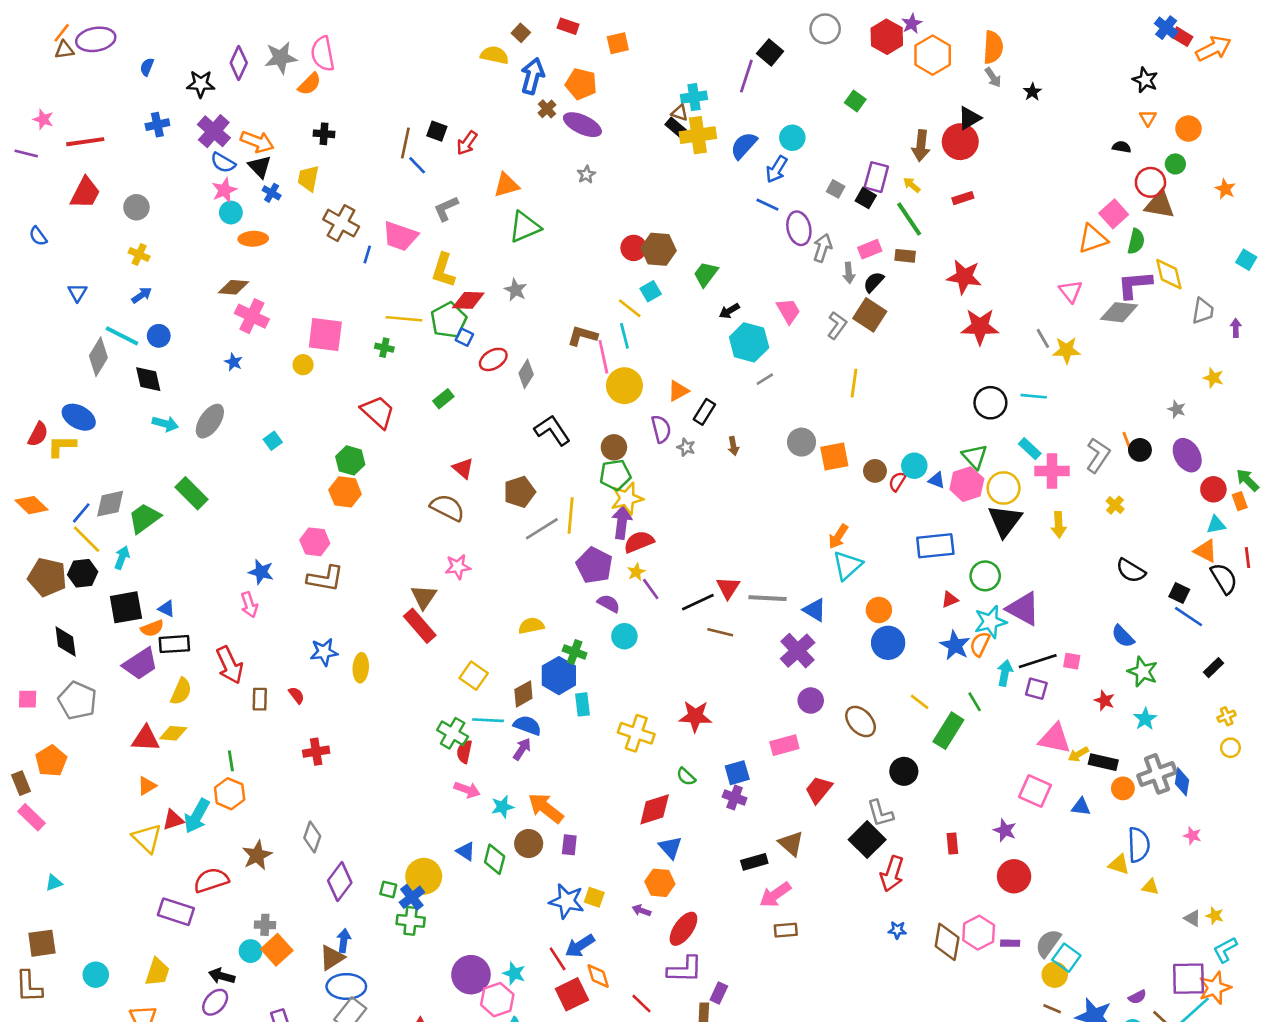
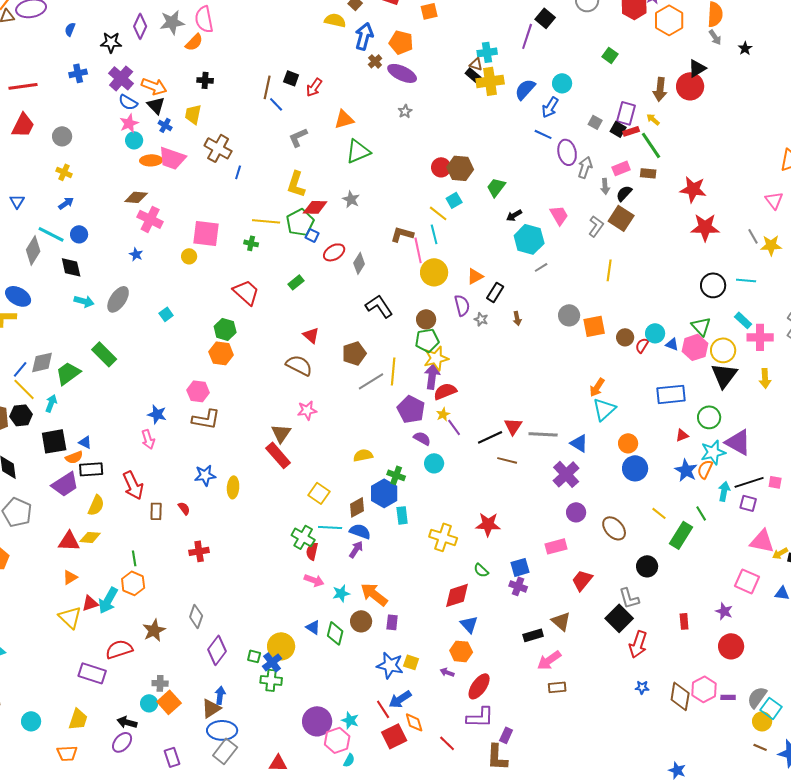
red rectangle: (963, 198) -> (631, 131), moved
pink trapezoid: (400, 236) -> (172, 158), moved

